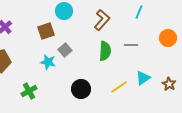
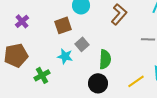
green semicircle: (105, 51) -> (105, 59), moved
green cross: (29, 91) -> (42, 75), moved

